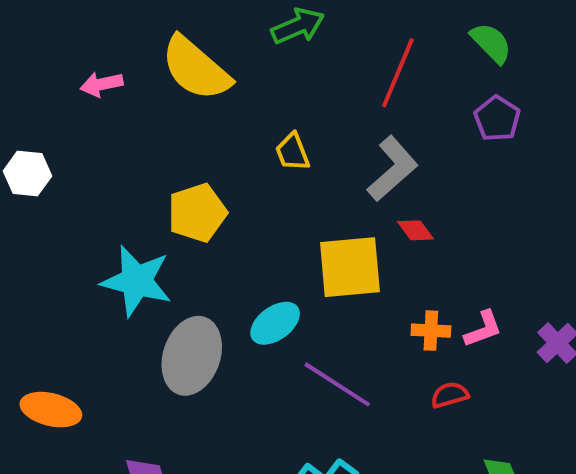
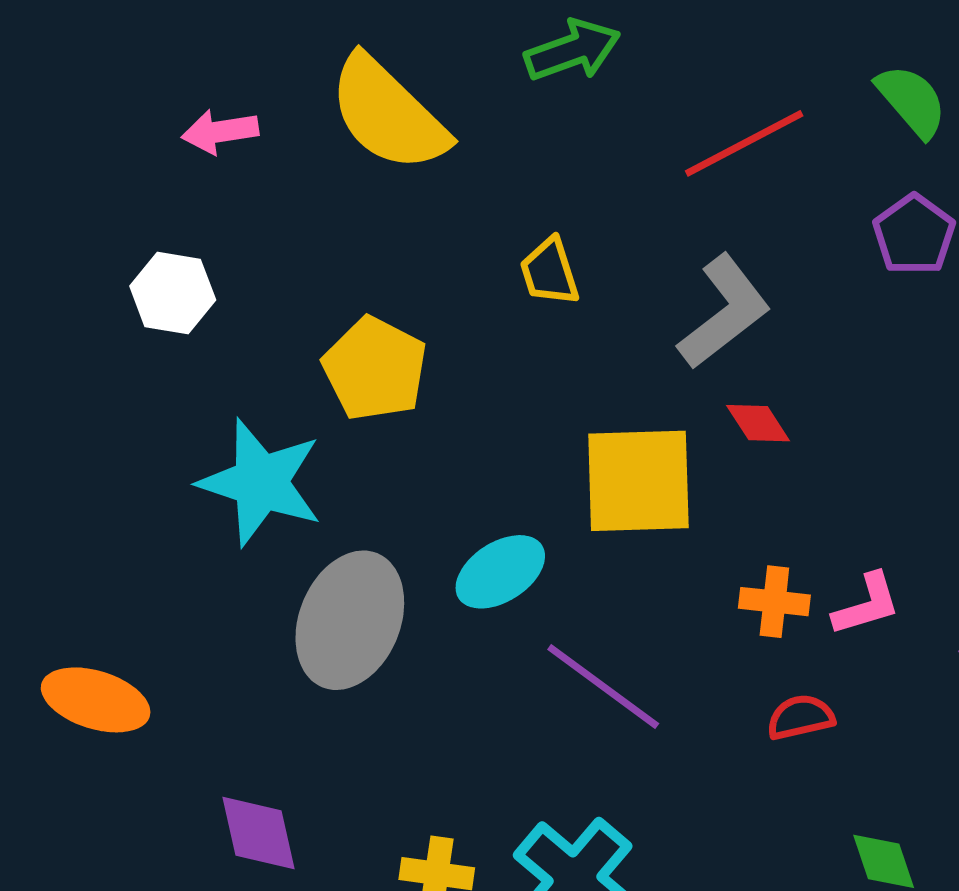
red line: (398, 73) -> (744, 143), turned 36
white hexagon: (27, 173) -> (173, 293), moved
yellow pentagon: (197, 213) -> (375, 369), turned -30

